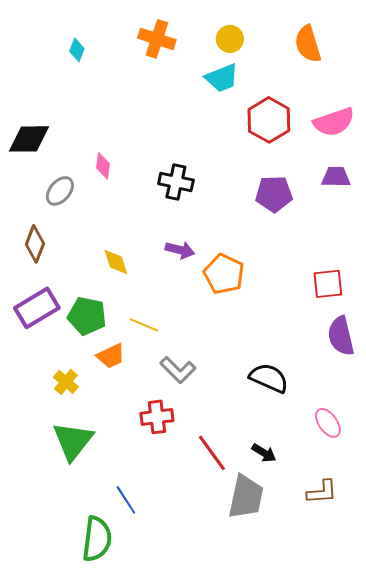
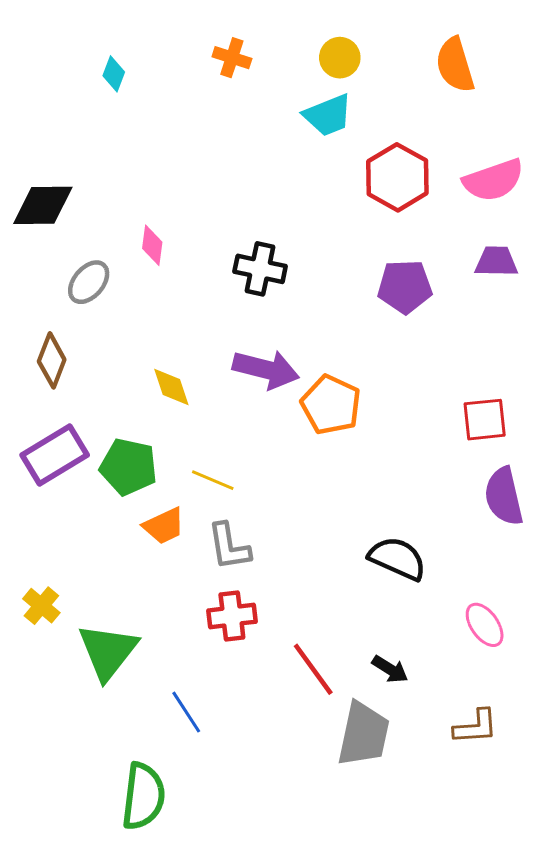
orange cross: (157, 39) -> (232, 58), size x0.7
purple arrow: (180, 250) -> (266, 369), size x1.5
gray L-shape: (178, 370) -> (229, 547), moved, turned 36
yellow cross: (66, 382) -> (41, 606), moved
blue line: (126, 500) -> (186, 712), moved

